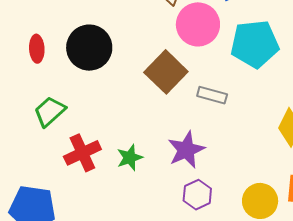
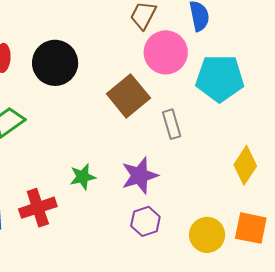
gray rectangle: (212, 95) -> (172, 124), turned 52
red cross: (82, 153) -> (38, 208), moved

